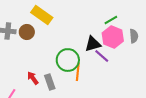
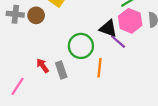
black triangle: (93, 44) -> (108, 28), turned 36
orange line: (78, 72) -> (99, 68), moved

